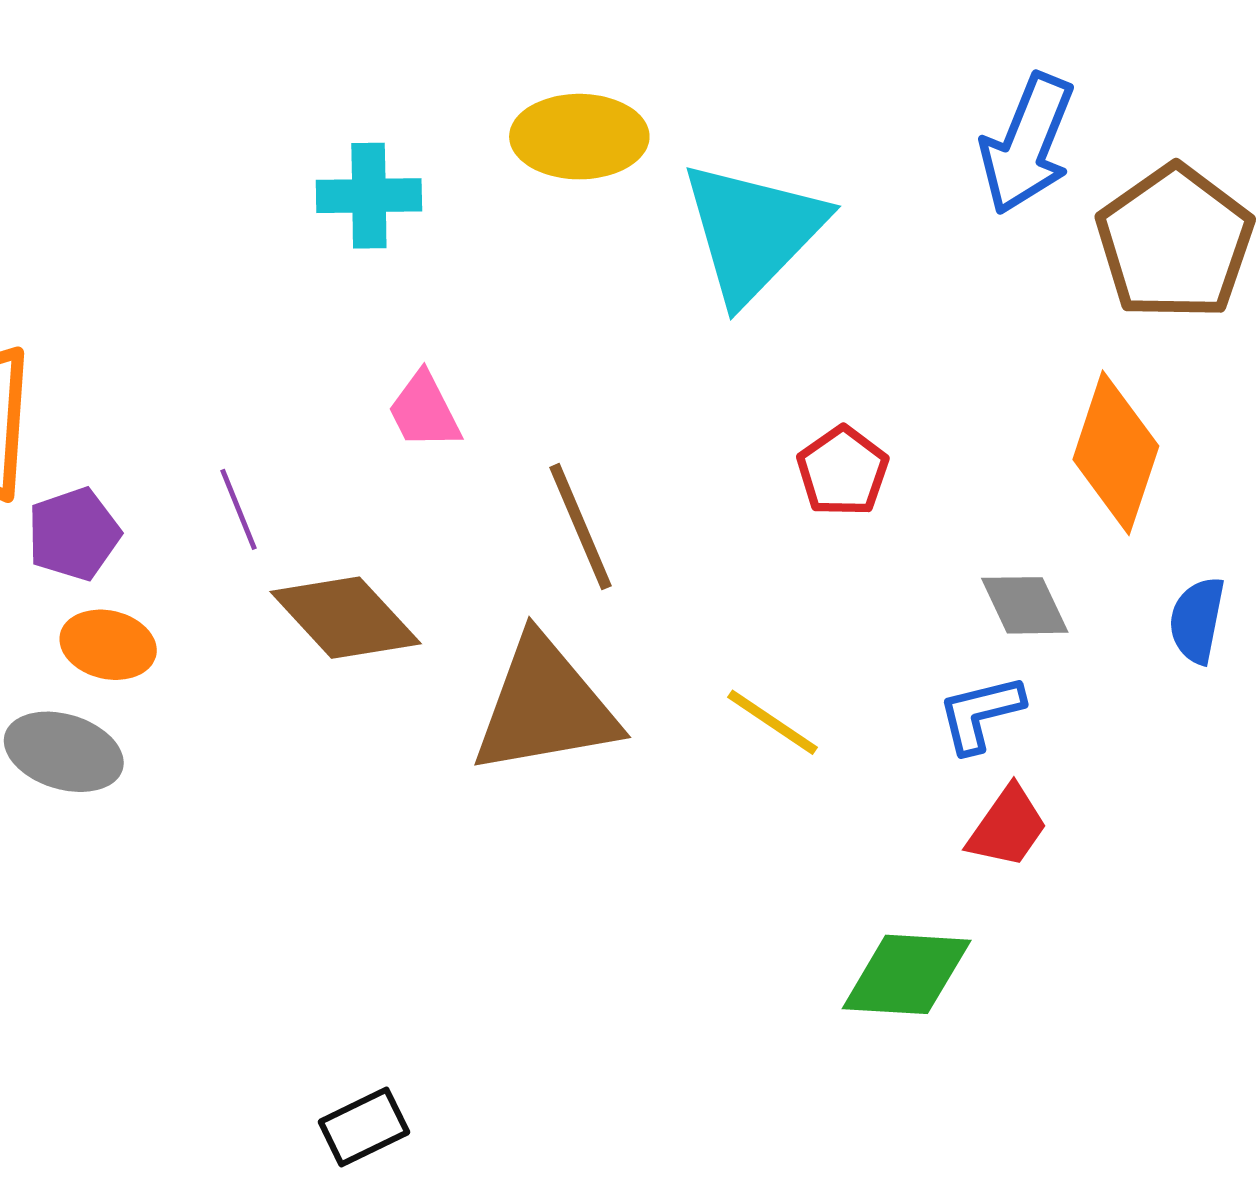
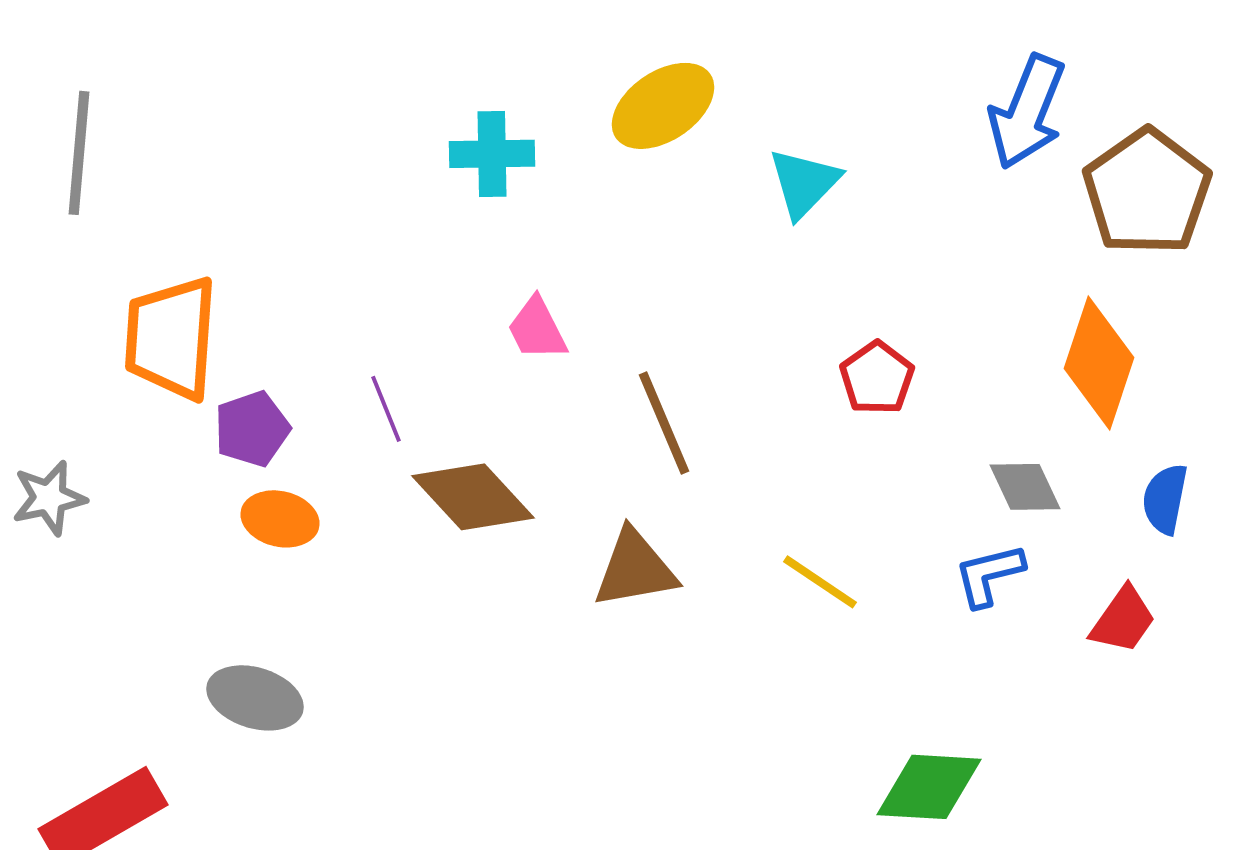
yellow ellipse: (579, 137) -> (663, 106), turned -34
cyan triangle: (753, 231) -> (804, 183), size x0.6
brown triangle: (545, 706) -> (635, 569), size x0.7
gray ellipse: (64, 752) -> (255, 698), moved
red trapezoid: (1007, 827) -> (1123, 620), moved

